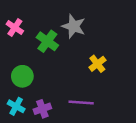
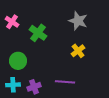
gray star: (74, 26) -> (78, 21), moved
cyan cross: (16, 106) -> (13, 85), turned -32

